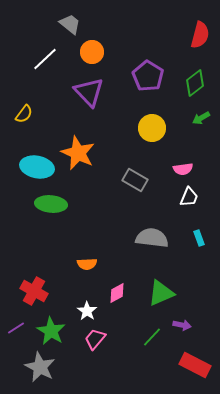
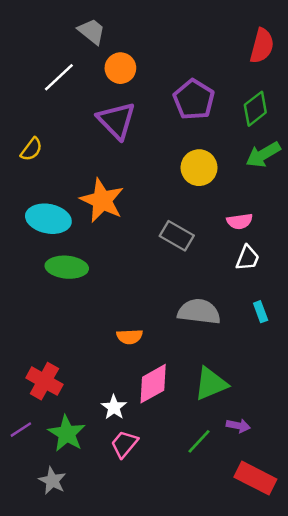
green arrow: (201, 118) -> (263, 155), size x1.5
orange semicircle: (87, 264) -> (130, 337), moved
pink diamond: (117, 293) -> (153, 384), size x1.5
gray star: (40, 367) -> (52, 481), size x0.7

